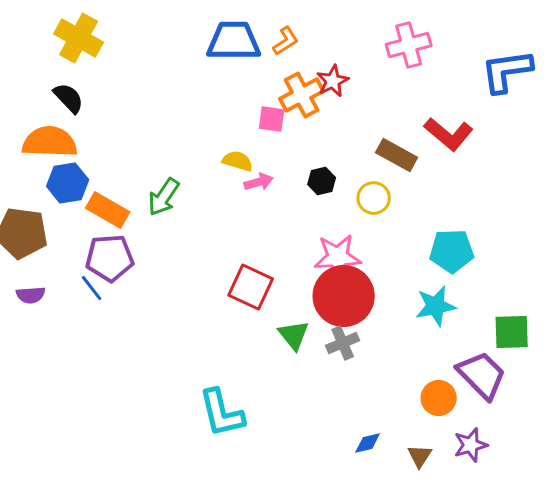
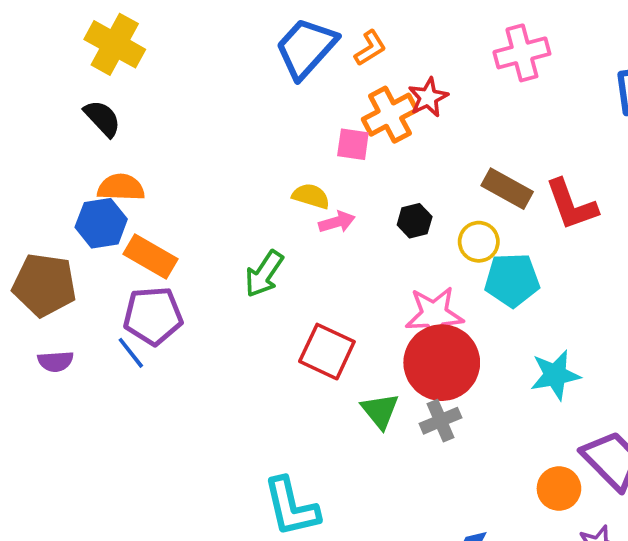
blue trapezoid: (234, 41) -> (306, 48), turned -48
red L-shape: (449, 134) -> (571, 205), moved, turned 30
orange semicircle: (50, 142) -> (121, 187), moved, size x0.7
green arrow: (164, 197) -> (264, 274), moved
cyan pentagon: (452, 251) -> (512, 280), moved

